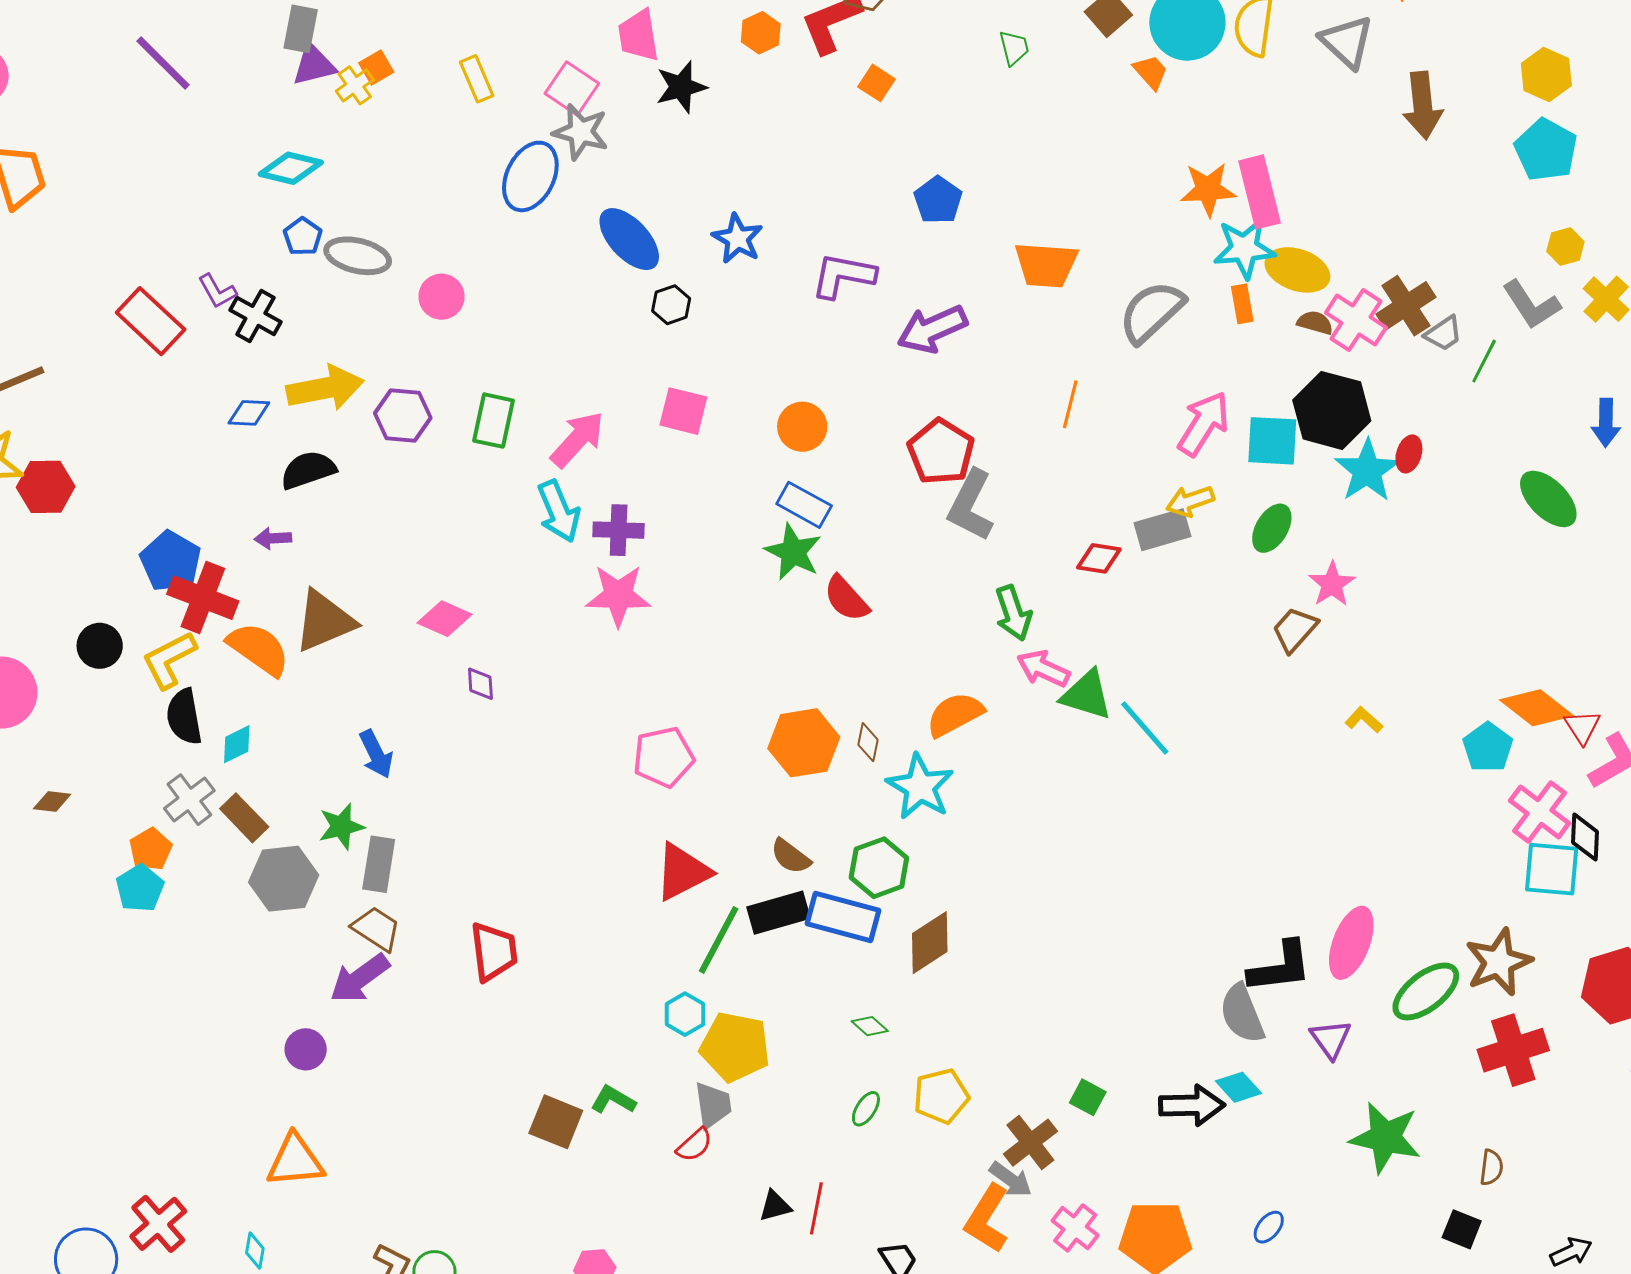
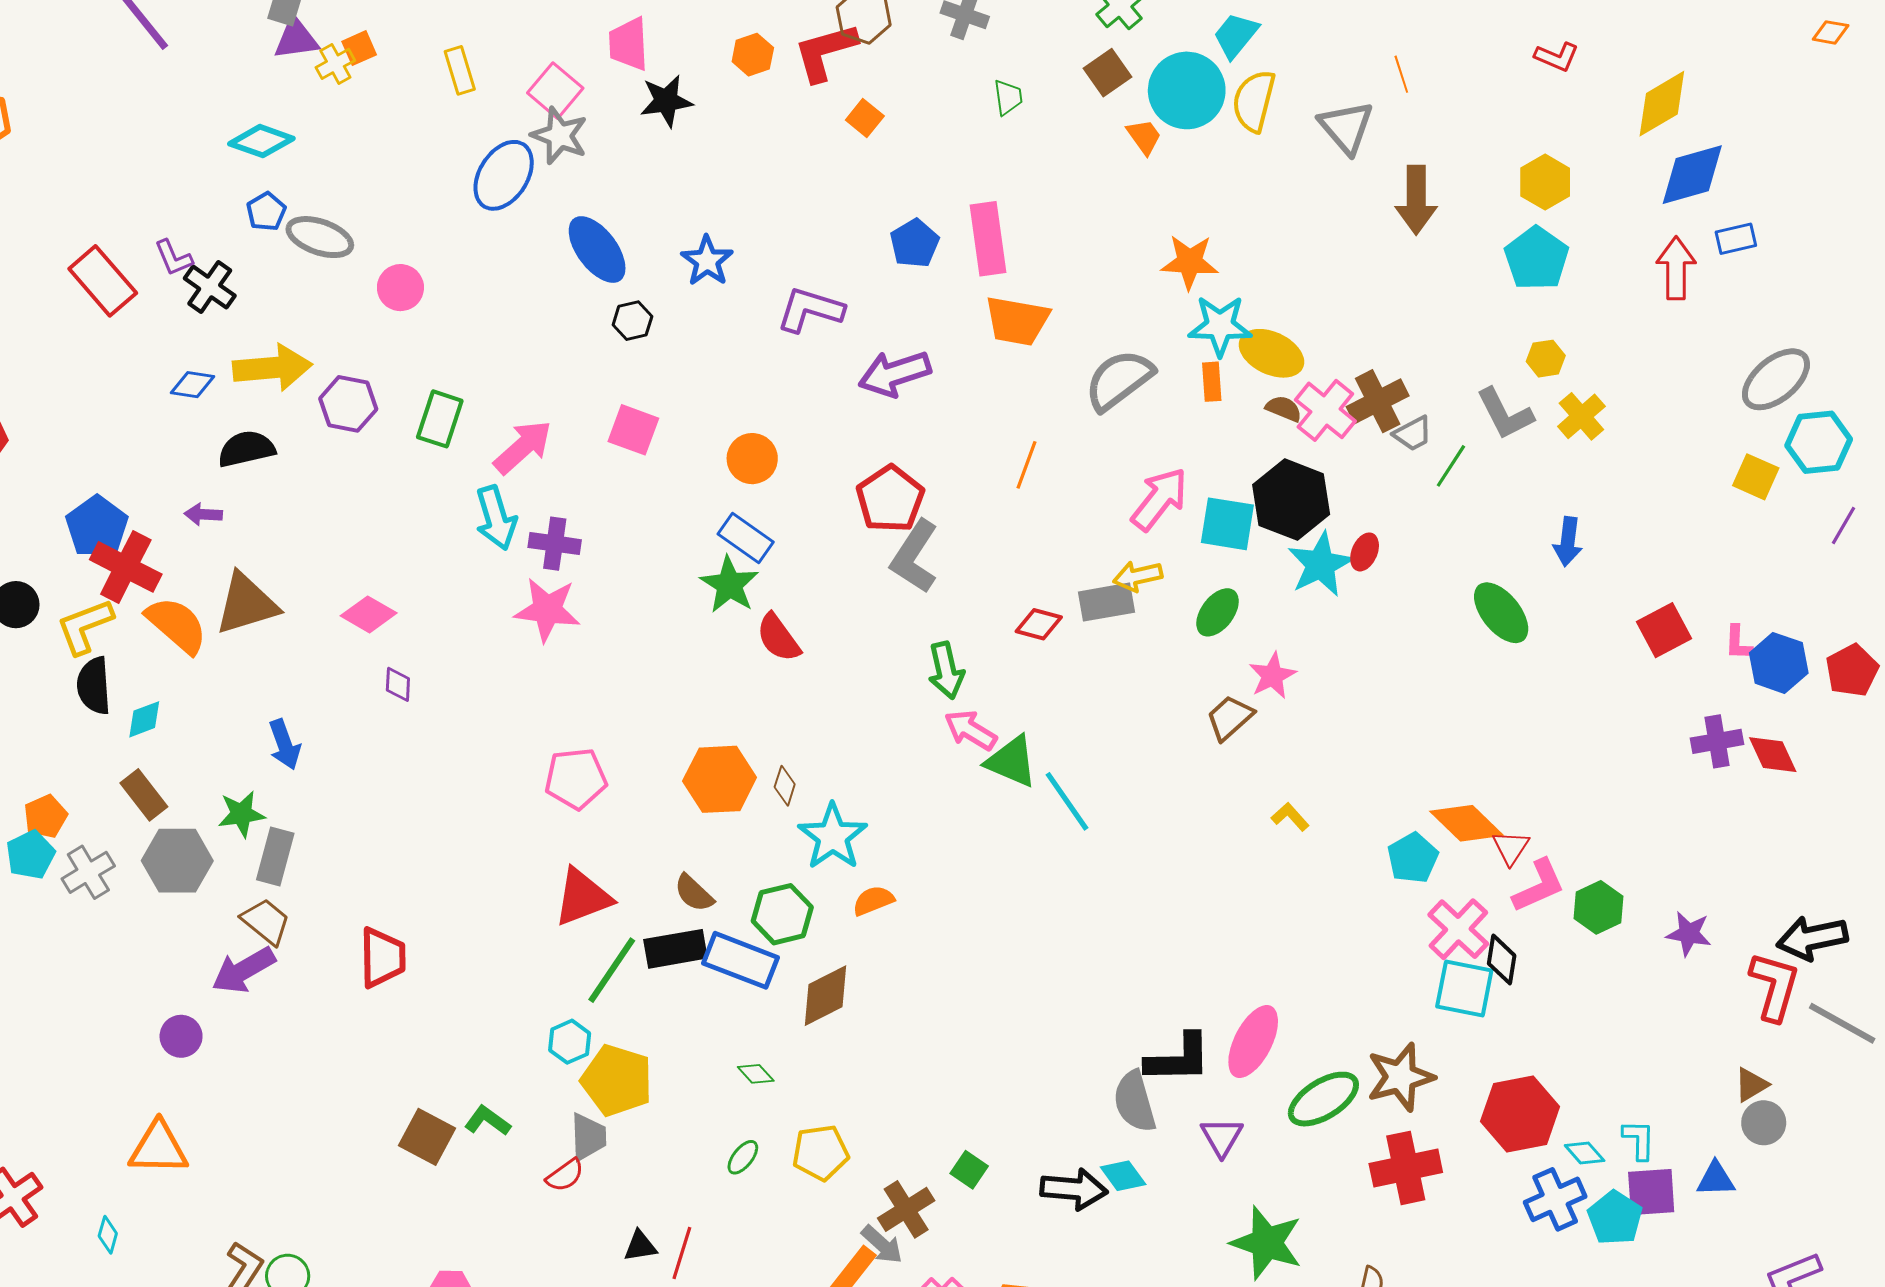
pink rectangle: (1259, 192) -> (988, 239), moved
orange semicircle: (955, 714) -> (873, 901), moved, size x0.7
gray cross: (189, 800) -> (88, 872), moved

